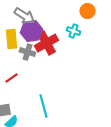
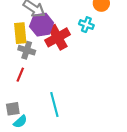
gray cross: (27, 52) -> (27, 50), moved
red line: (11, 78) -> (20, 75), turned -32

